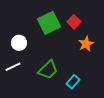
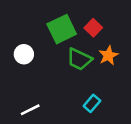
white line: (13, 67) -> (30, 110), moved
green trapezoid: (48, 70) -> (79, 59), moved, turned 70

